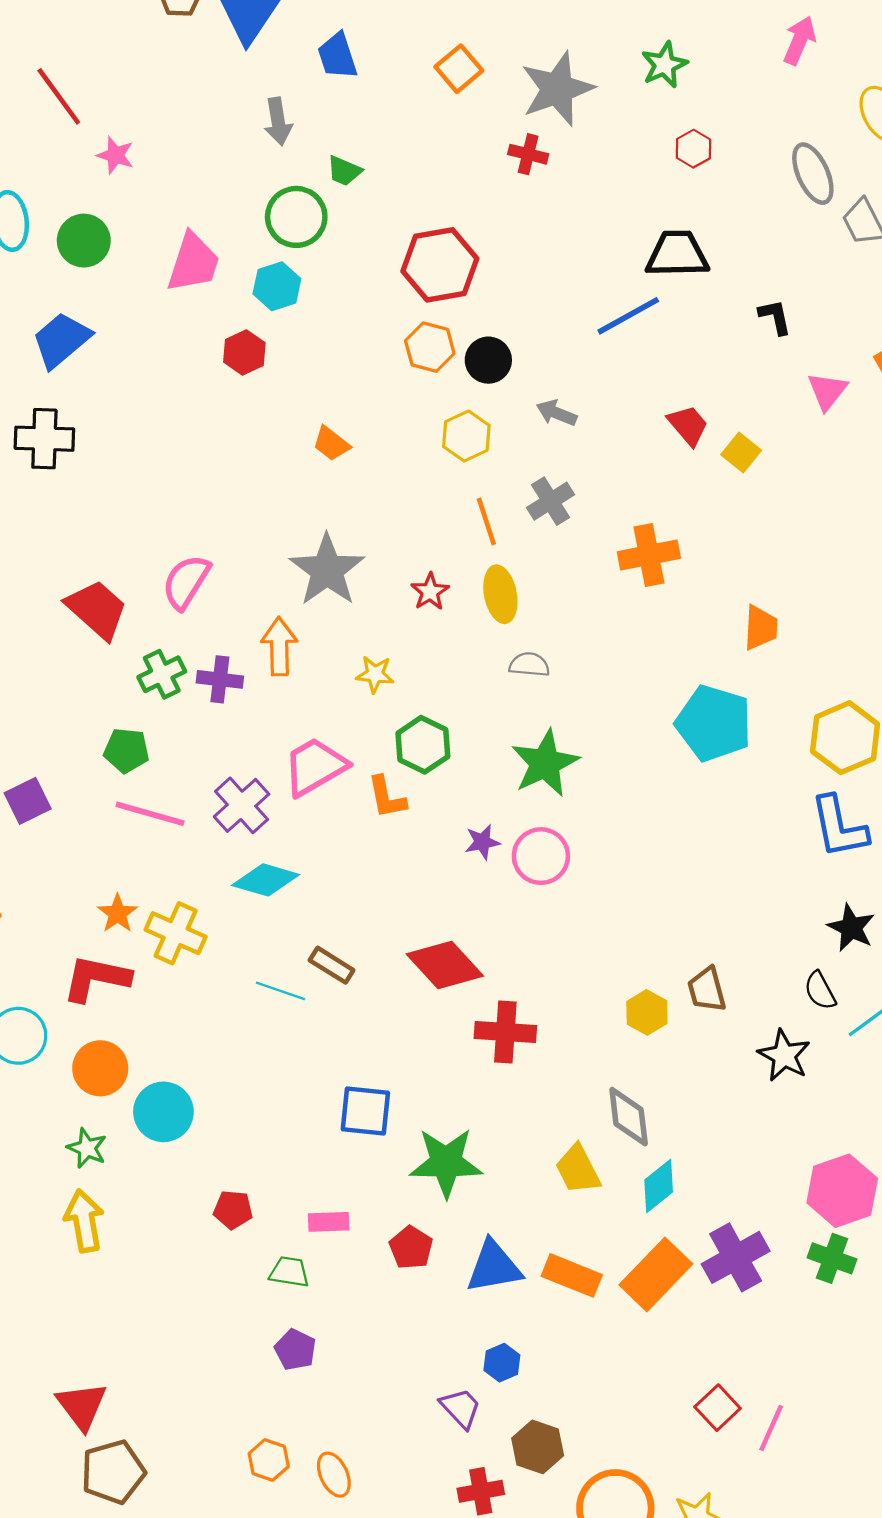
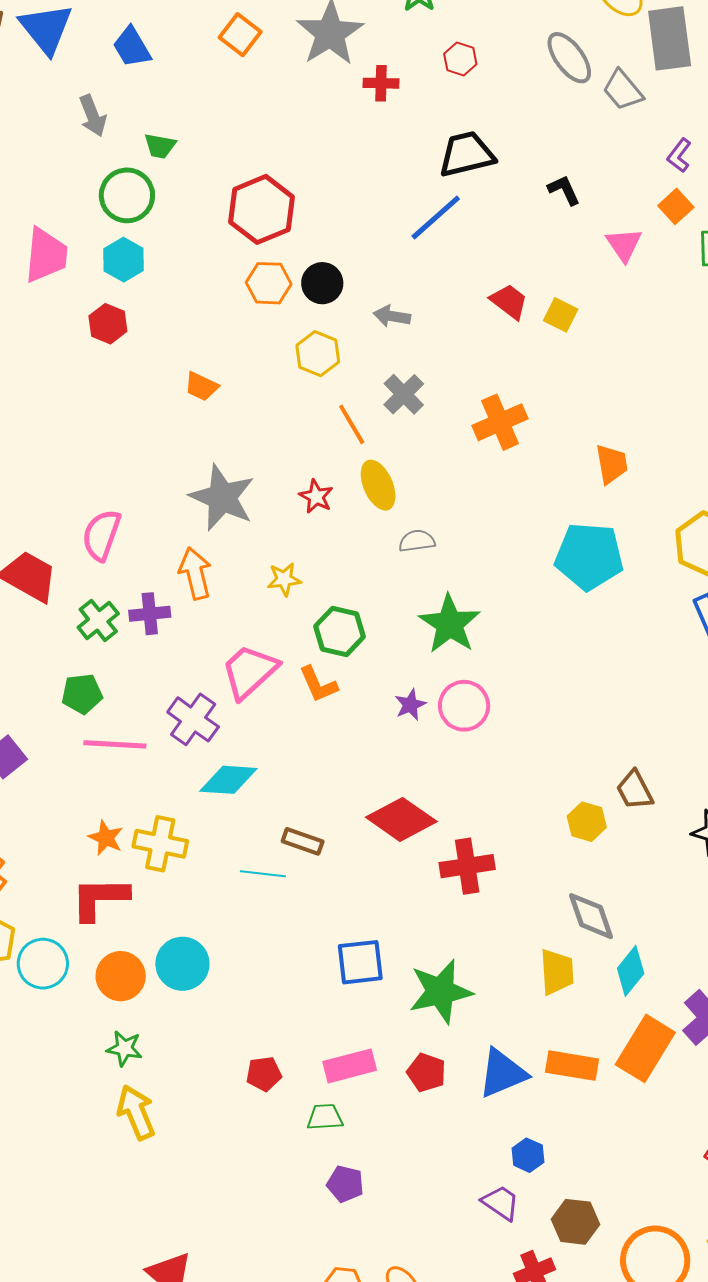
red cross: (528, 154) -> (381, 83), moved
cyan circle: (163, 1112) -> (182, 964), moved
yellow trapezoid: (578, 1169) -> (557, 972), turned -144
pink rectangle: (329, 1222) -> (350, 1066), size x1.4

